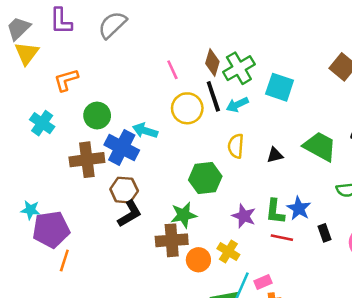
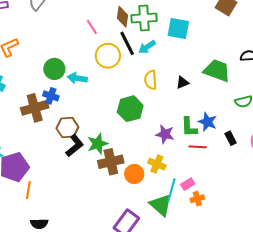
green cross: (239, 68) -> (144, 18), turned 35
green circle: (97, 116) -> (54, 69), moved
blue cross: (122, 148) -> (51, 96), moved, size x0.6
green star: (184, 215) -> (98, 144), moved

